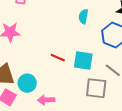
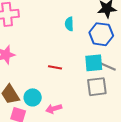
cyan square: (83, 60) -> (94, 63), moved

